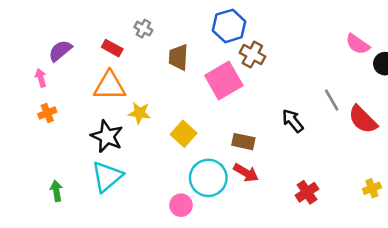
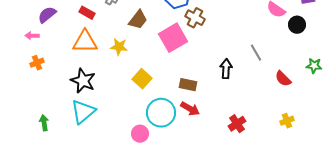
brown trapezoid: (178, 57) -> (138, 20), turned -145
pink arrow: (41, 78) -> (32, 36), turned -72
yellow star: (139, 113) -> (119, 47), moved
red semicircle: (363, 119) -> (283, 79), moved, size x0.7
black arrow: (293, 121) -> (226, 69), turned 42

